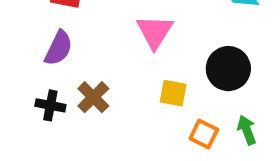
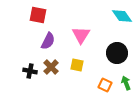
purple semicircle: (59, 48) -> (48, 41), moved
yellow square: (173, 93) -> (77, 65), moved

